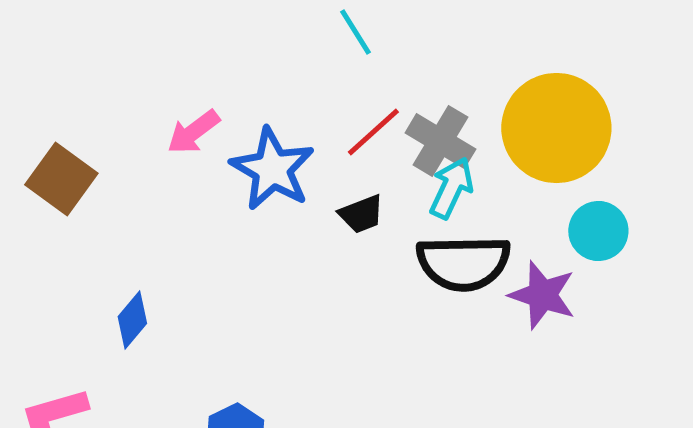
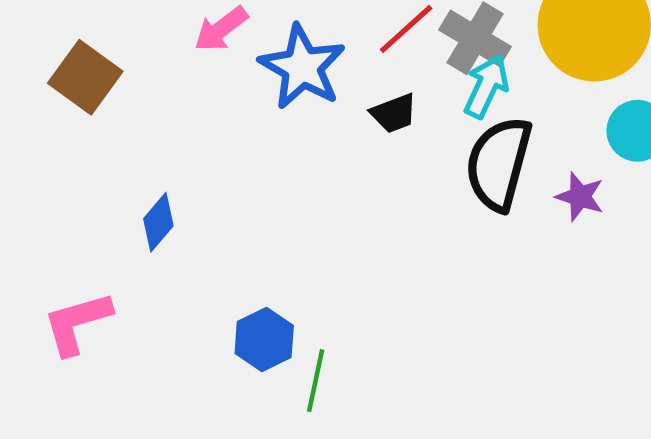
black semicircle: (463, 263) -> (499, 164), turned 106
purple star: (542, 295) -> (580, 197), size x0.7

